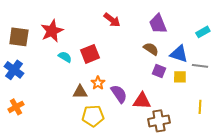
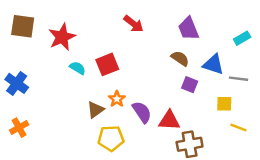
brown square: (19, 37) -> (23, 26), moved
yellow square: (180, 77) -> (224, 104), moved
brown triangle: (80, 92) -> (95, 110), turned -35
yellow line: (200, 107) -> (238, 128), turned -72

